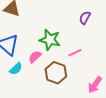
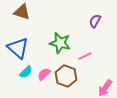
pink semicircle: (35, 57) -> (44, 74), moved

